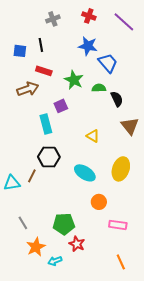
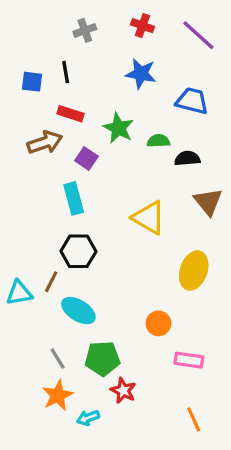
blue trapezoid: (108, 63) -> (192, 101), moved, turned -35
black semicircle: (117, 99) -> (187, 158), turned -70
purple square: (61, 106) -> (86, 158), moved, turned -32
yellow triangle: (93, 136) -> (149, 218), size x1.6
cyan ellipse: (85, 173) -> (78, 311), moved
gray line: (23, 223) -> (58, 359), moved

